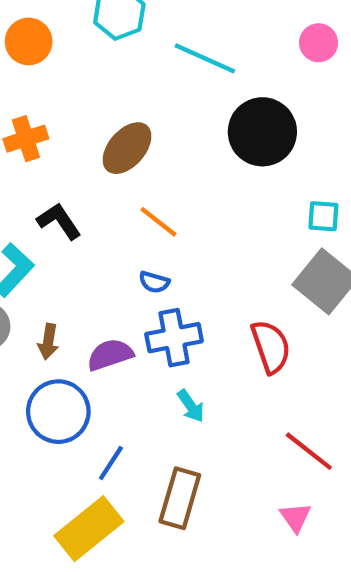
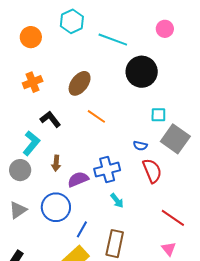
cyan square: (323, 216) -> (158, 115), moved
blue semicircle: (154, 282) -> (140, 146), moved
brown arrow: (48, 342) -> (56, 163), moved

